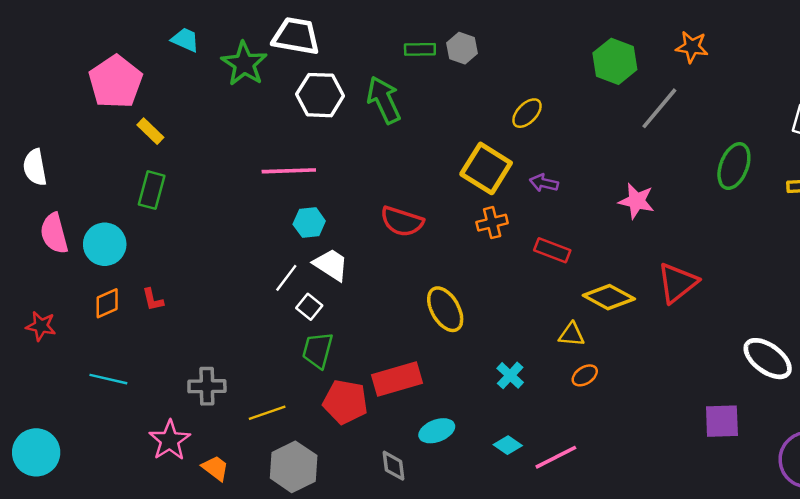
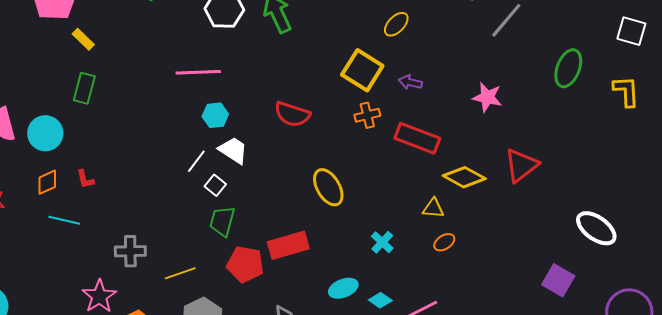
red rectangle: (552, 250) -> (417, 138), size x1.5
cyan line: (108, 379) -> (64, 220), moved
purple square: (722, 421) -> (558, 280), turned 32
cyan ellipse: (437, 431) -> (343, 288), moved

